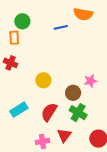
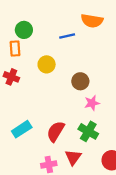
yellow circle: (43, 80) -> (47, 64), moved
pink star: (90, 81) -> (92, 103), moved
brown circle: (73, 93) -> (80, 81), moved

